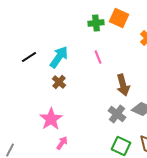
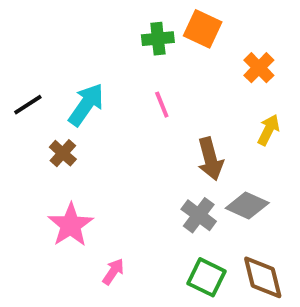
brown cross: (59, 82) -> (63, 153), moved
pink arrow: (62, 143) -> (113, 272), moved

